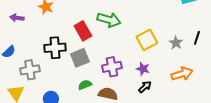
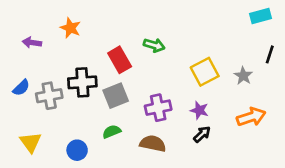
green arrow: (109, 20) -> (154, 45), size x0.7
black line: (197, 38) -> (270, 54), moved
gray cross: (30, 70) -> (49, 96), moved
green semicircle: (85, 85) -> (112, 132), moved

